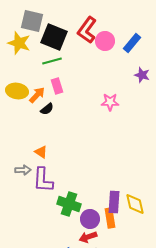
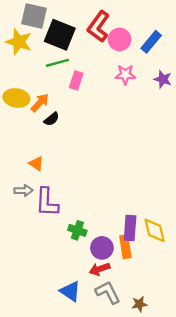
pink rectangle: (57, 86) -> (76, 80), moved, turned 35
pink star: (110, 102) -> (125, 75), moved
orange triangle: (41, 152) -> (36, 164), moved
green cross: (69, 204) -> (77, 230), size x0.7

